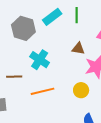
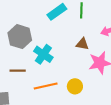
gray hexagon: (23, 28) -> (20, 37), moved
yellow circle: (81, 90) -> (75, 86), moved

